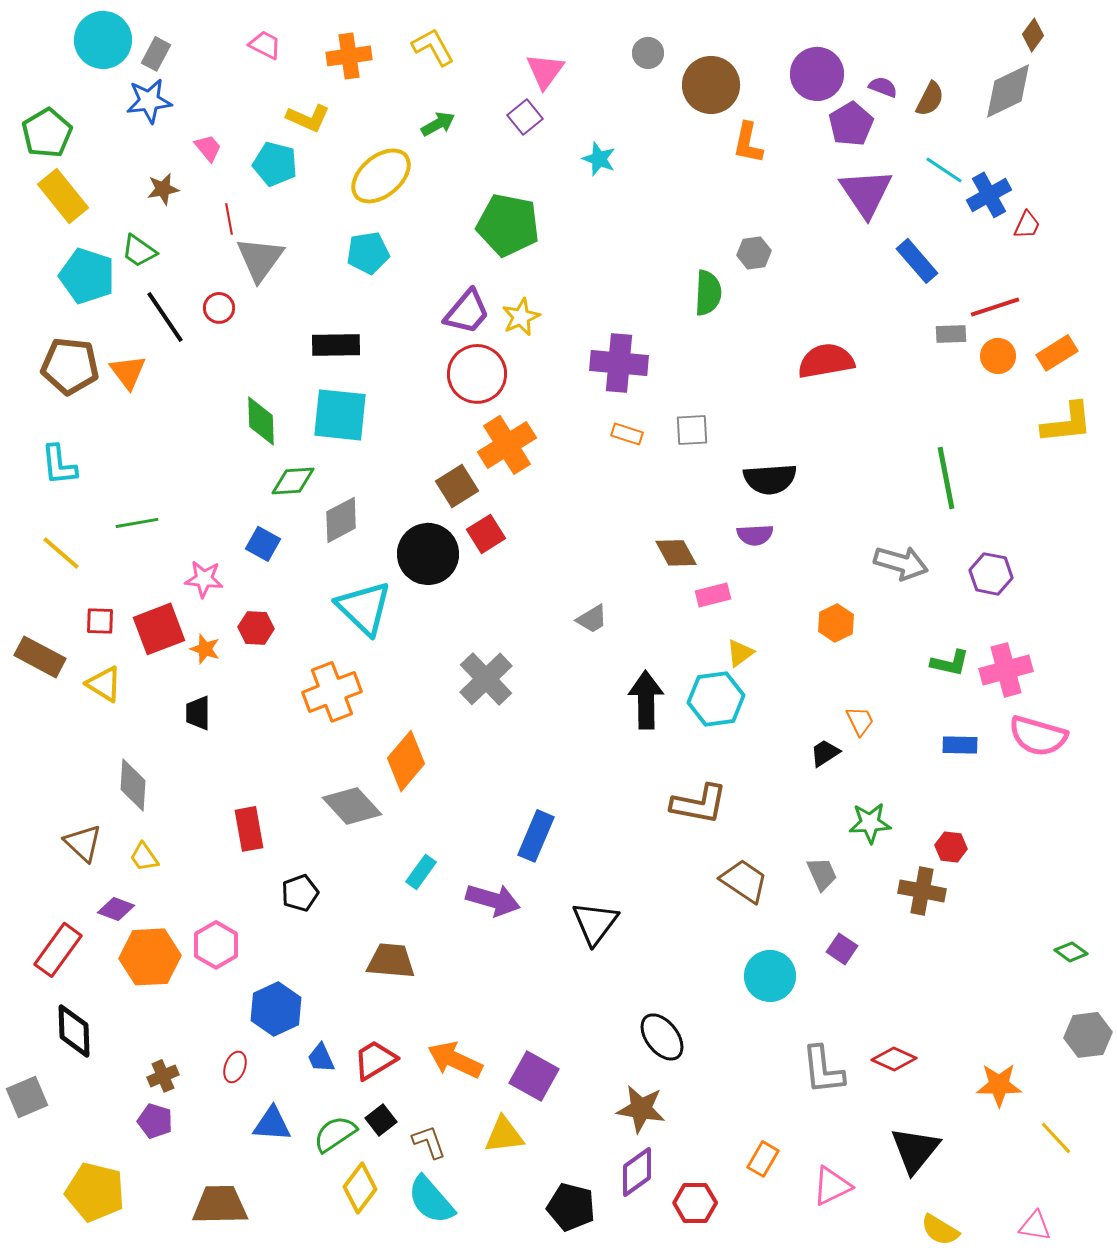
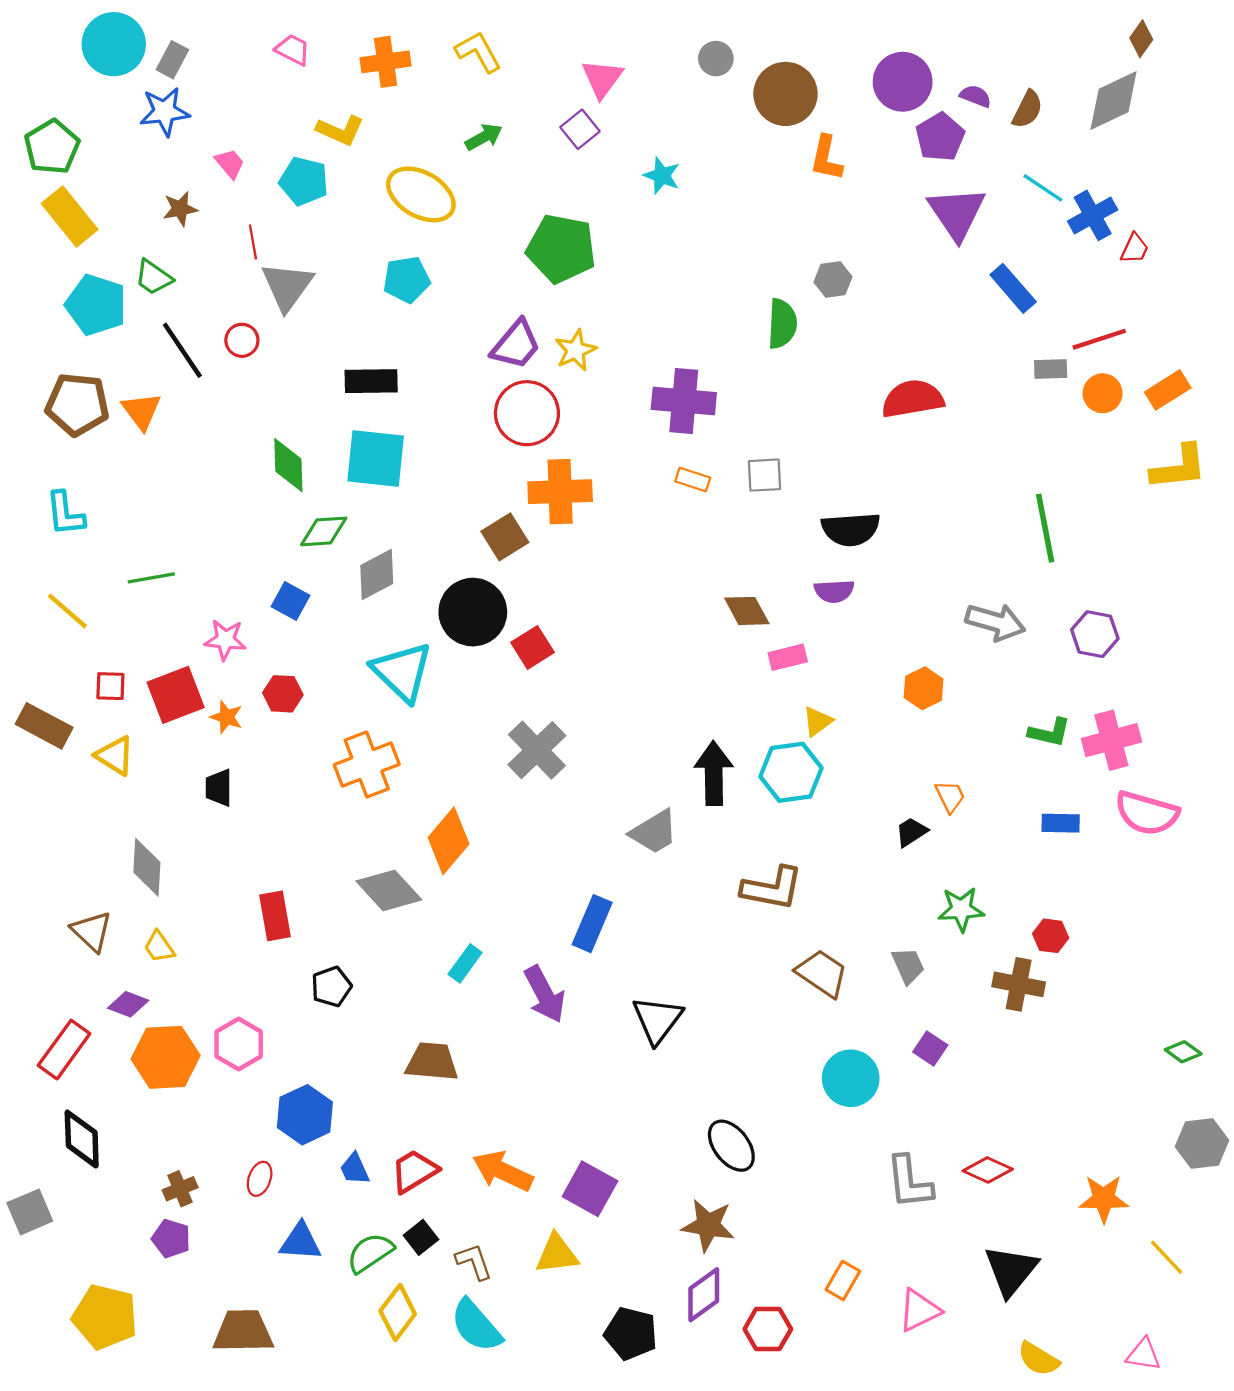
yellow ellipse: (381, 176) -> (421, 194), turned 70
orange cross: (507, 445) -> (560, 492), turned 30
red square: (486, 534) -> (532, 647), moved
gray trapezoid: (592, 619) -> (654, 832), moved, size x1.4
purple arrow: (493, 900) -> (545, 994), turned 46

